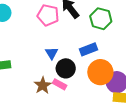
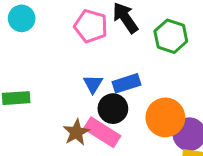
blue rectangle: (89, 49) -> (127, 83), moved
pink rectangle: (60, 84) -> (102, 132), size x1.6

